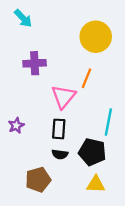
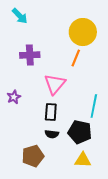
orange line: (86, 78) -> (76, 58), moved
purple star: (16, 125) -> (14, 97), moved

